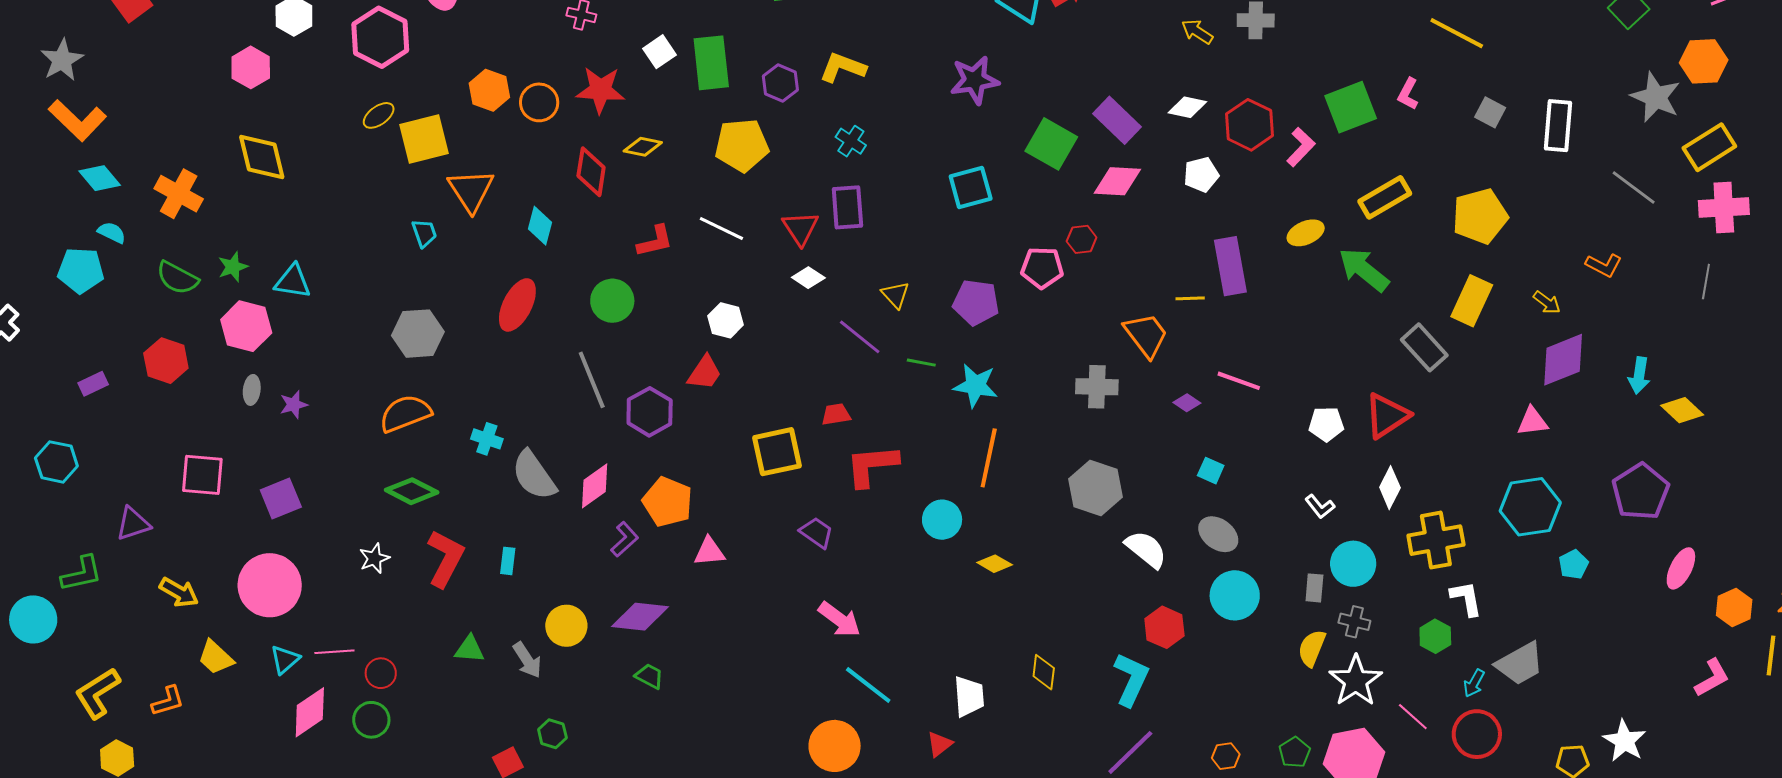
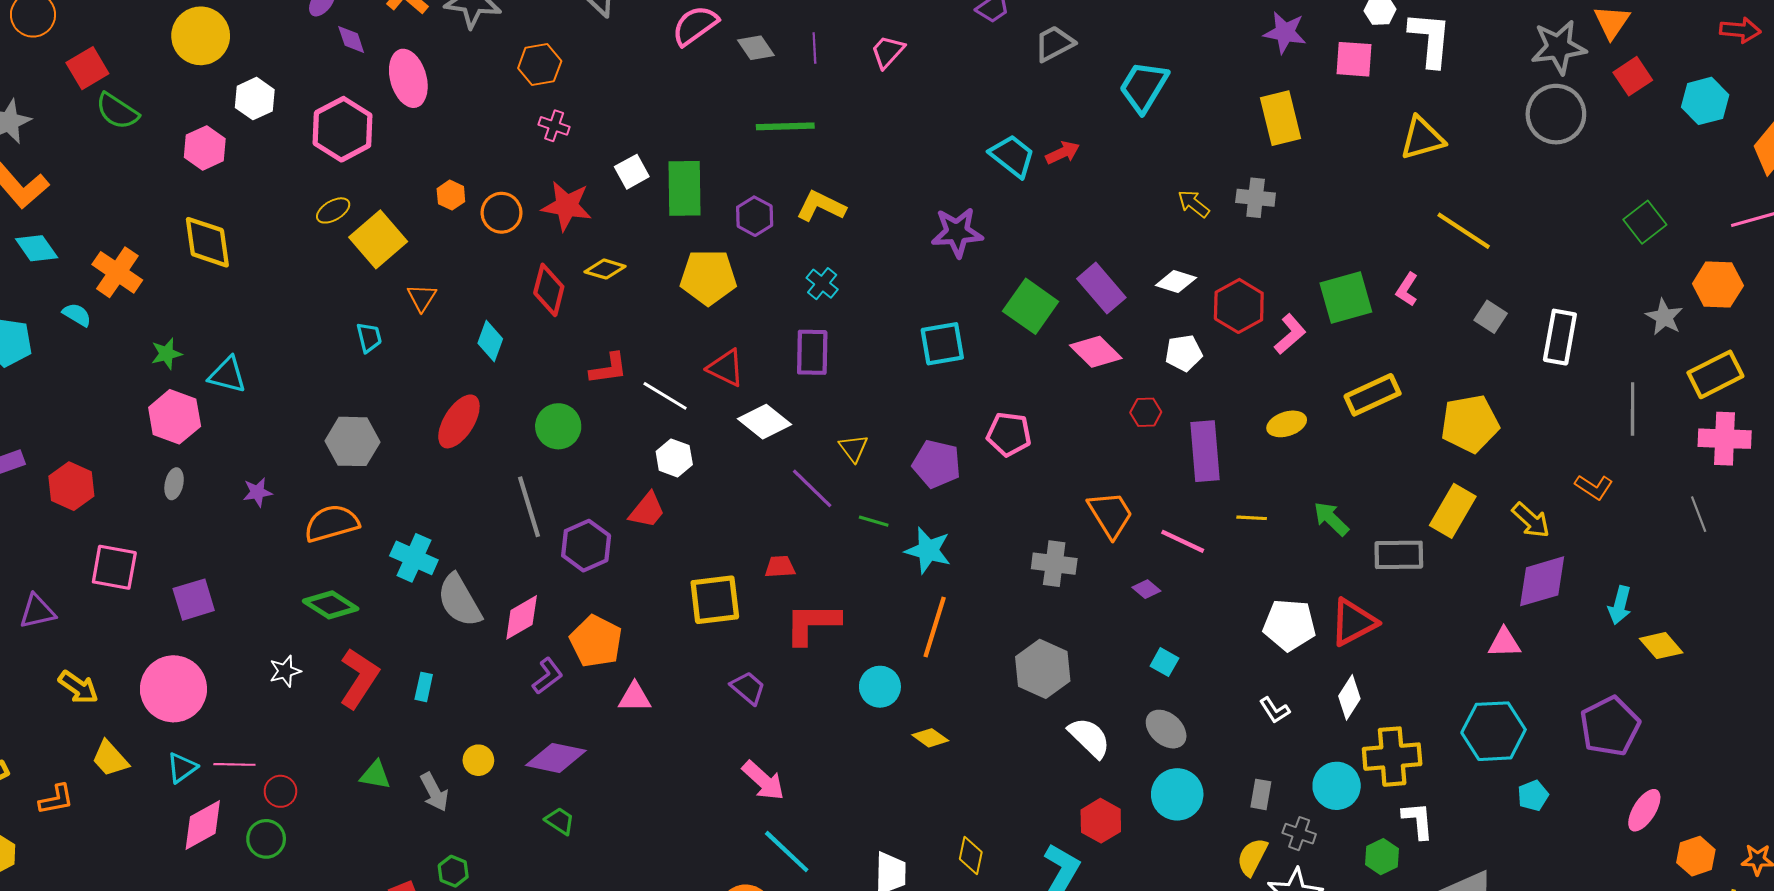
orange hexagon: (489, 90) -> (451, 195), size x0.7
gray star: (1656, 97) -> (1664, 317), size x0.7
yellow square: (424, 139) -> (378, 239), turned -32
pink diamond: (1117, 181) -> (1096, 352), turned 36
gray line: (1634, 187) -> (1633, 409), turned 48
orange triangle: (471, 190) -> (422, 298), size x0.6
white line: (721, 228) -> (665, 396), moved
red triangle: (801, 228) -> (726, 368), moved, turned -36
cyan semicircle: (112, 233) -> (77, 315), moved
red hexagon: (1082, 239) -> (1146, 412), moved
green arrow: (1364, 270) -> (1331, 519), moved, size x0.7
green semicircle: (177, 278) -> (117, 111), moved
white diamond: (808, 278) -> (765, 422), size x1.5
gray line: (1706, 282) -> (1699, 514), turned -36
yellow line: (1190, 298) -> (1252, 518), moved
yellow arrow: (1547, 303) -> (1531, 520), size x1.4
gray rectangle: (1424, 347) -> (1399, 555), turned -54
red hexagon: (166, 361) -> (71, 486), moved
pink line: (1239, 381) -> (1183, 541), moved
purple star: (294, 405) -> (257, 492), moved
white pentagon: (1326, 424) -> (1289, 625), size x1.4
cyan cross: (487, 439) -> (414, 558), size x1.4
cyan circle: (1353, 564) -> (1337, 786), moved
yellow circle: (566, 626) -> (478, 760), size x0.7

